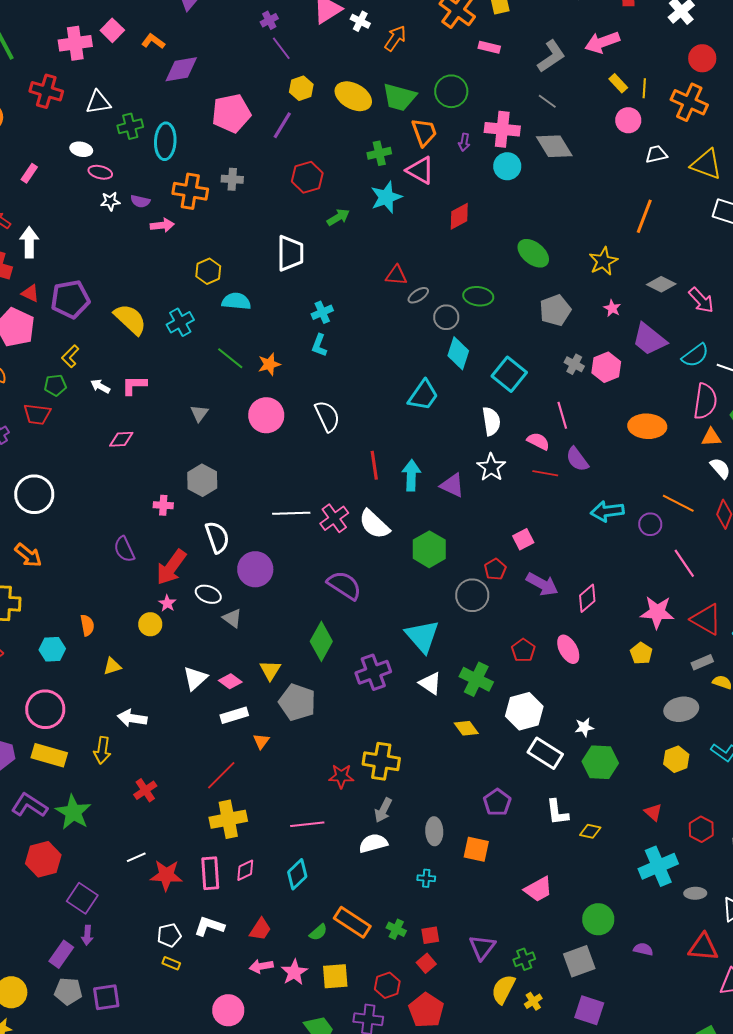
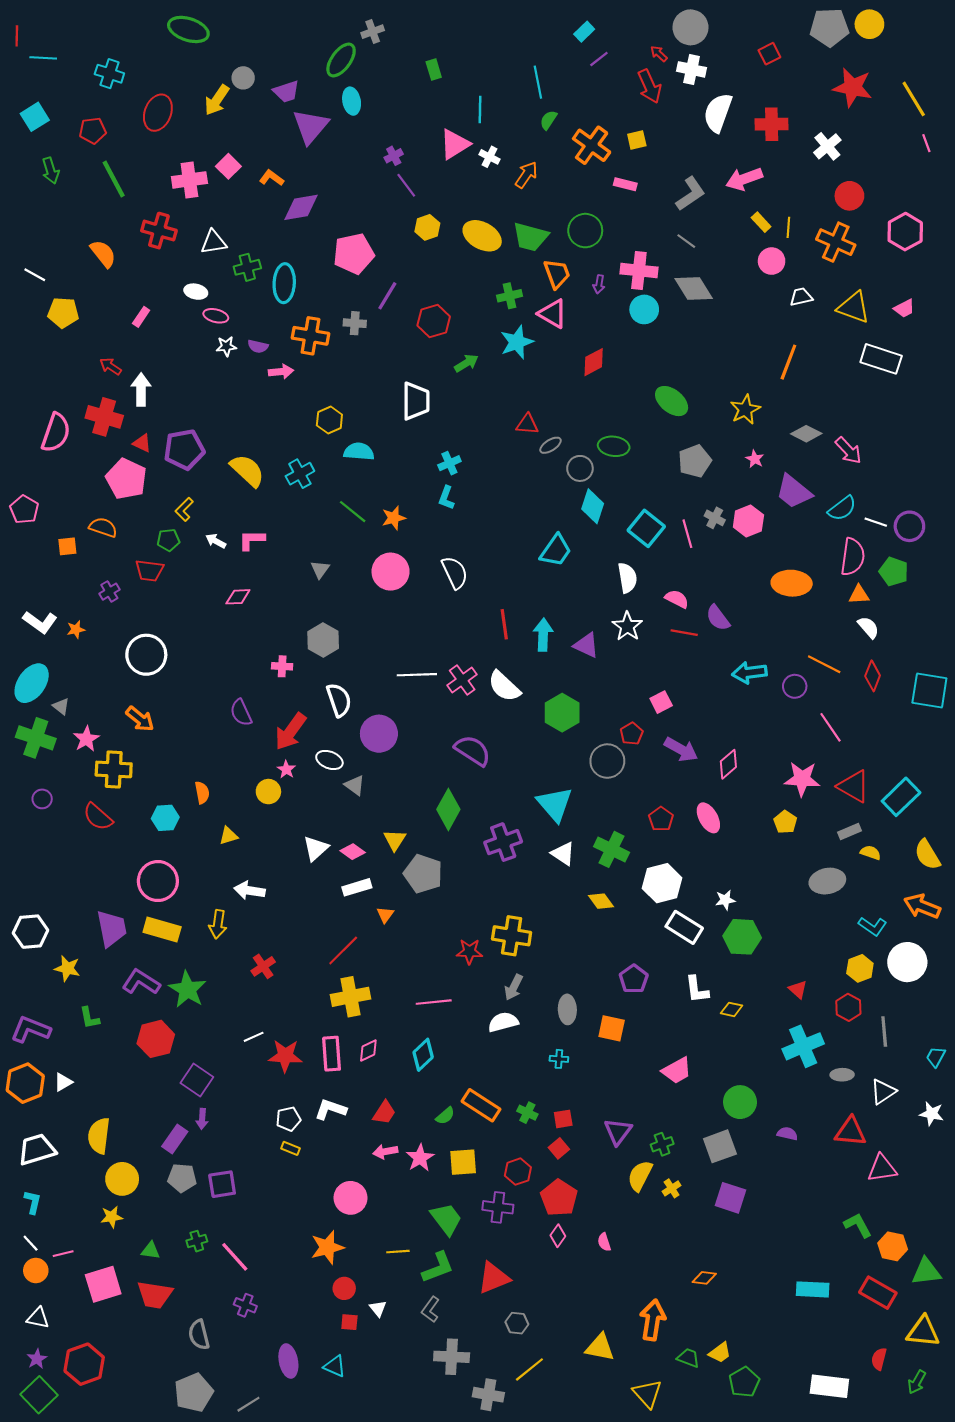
purple line: (282, 125) -> (387, 296), moved
pink line: (562, 415) -> (687, 534), moved
yellow hexagon: (676, 759) -> (860, 968), moved

